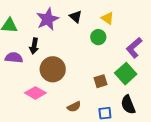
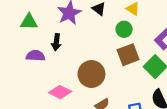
brown circle: (53, 69) -> (91, 74), moved
brown square: (101, 81) -> (128, 55), moved, size x1.5

